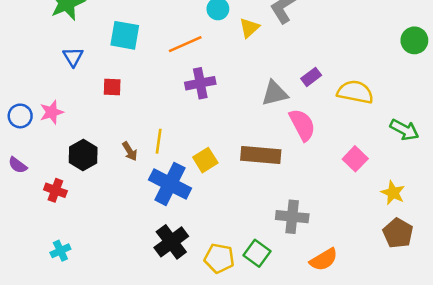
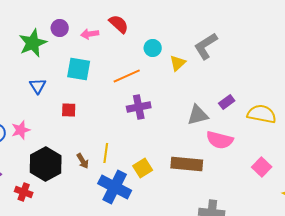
pink semicircle: (302, 125) -> (220, 140), turned 132
black hexagon: (83, 155) -> (46, 164), size x1.4

